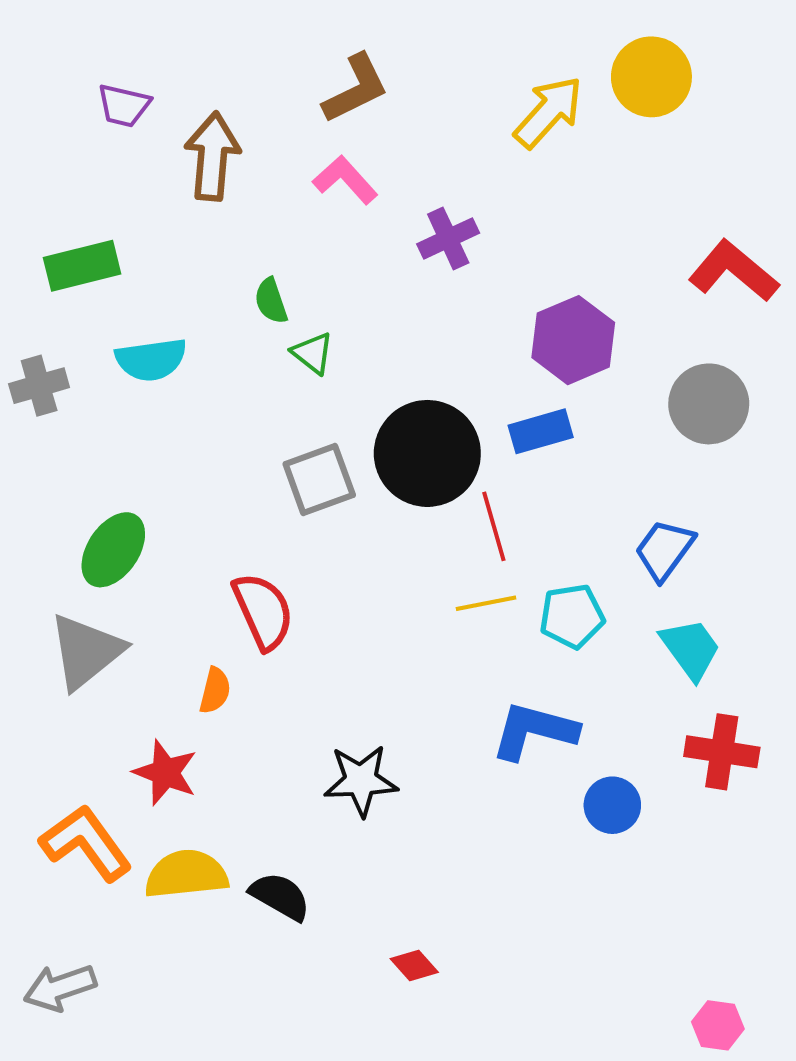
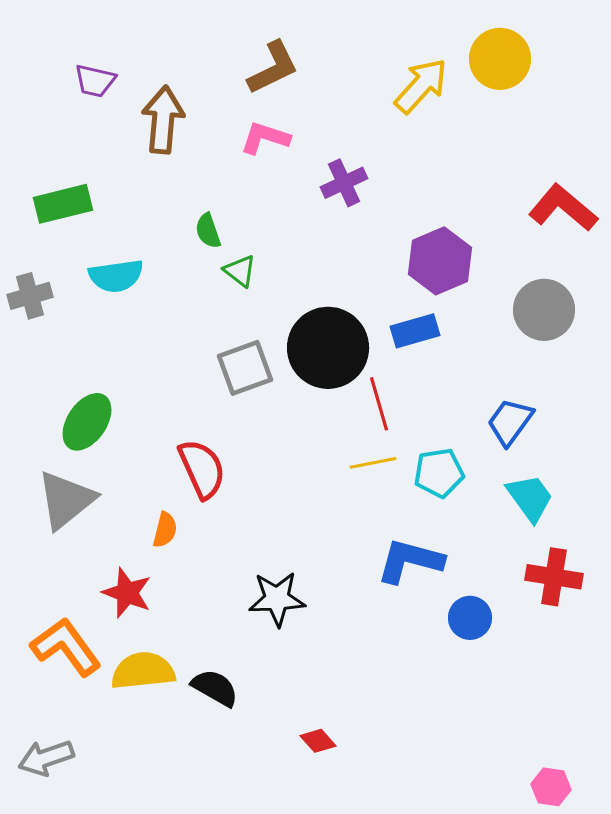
pink L-shape: (345, 180) -> (265, 138), turned -30

